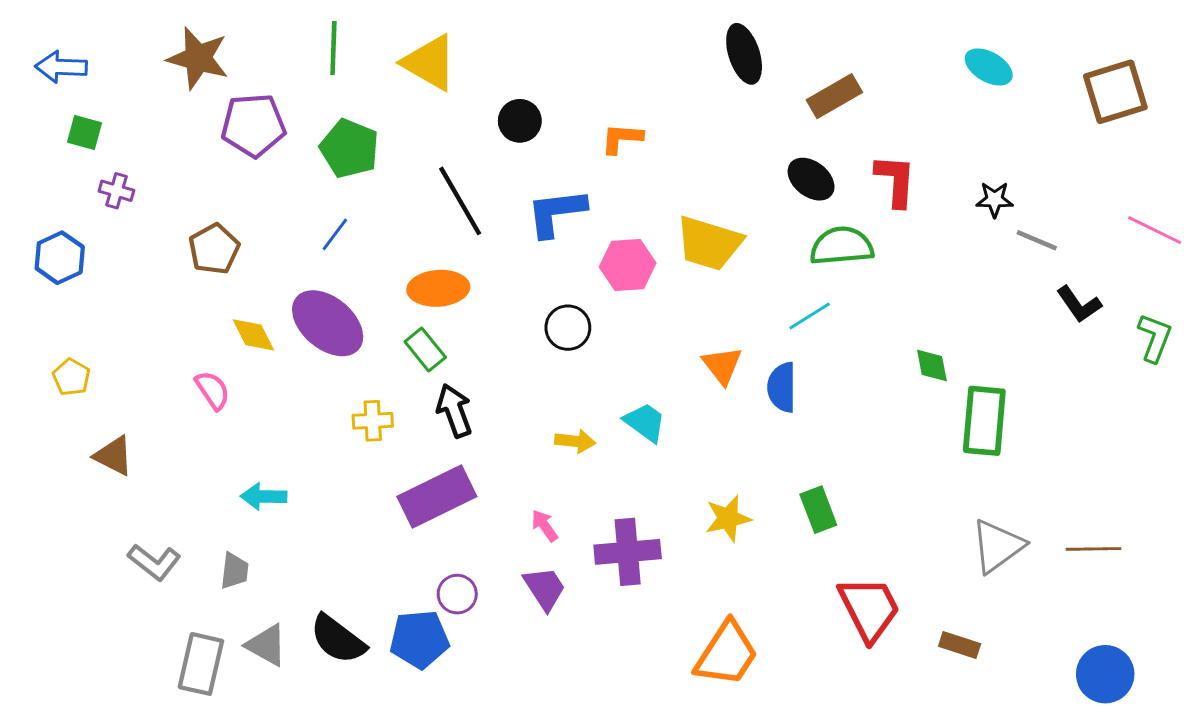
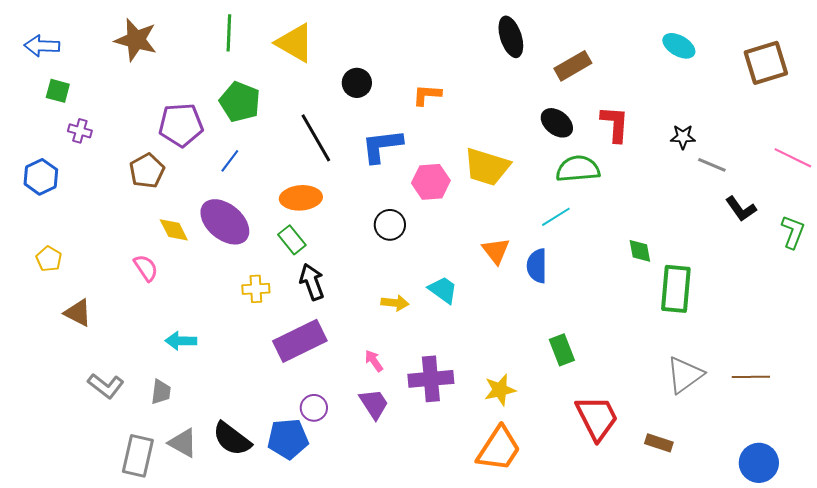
purple pentagon: (253, 125) -> (181, 125), moved
yellow star: (728, 518) -> (500, 390), moved

